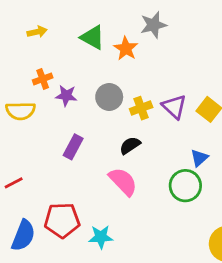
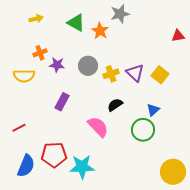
black semicircle: (130, 145) -> (115, 105), moved
cyan star: (101, 237) -> (82, 167), size x1.4

